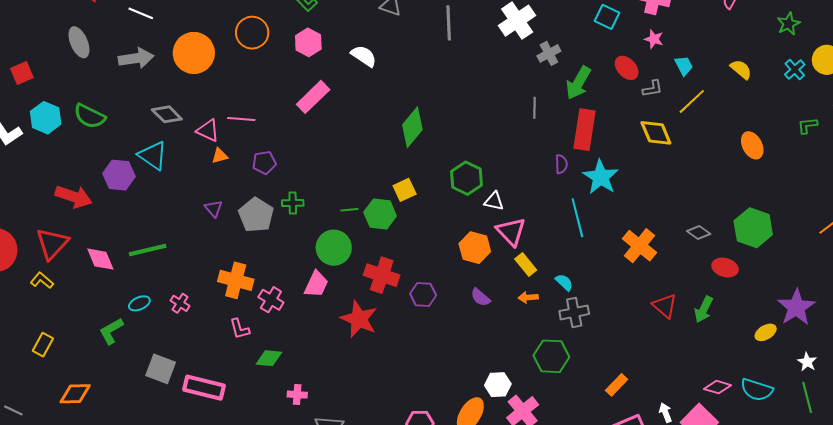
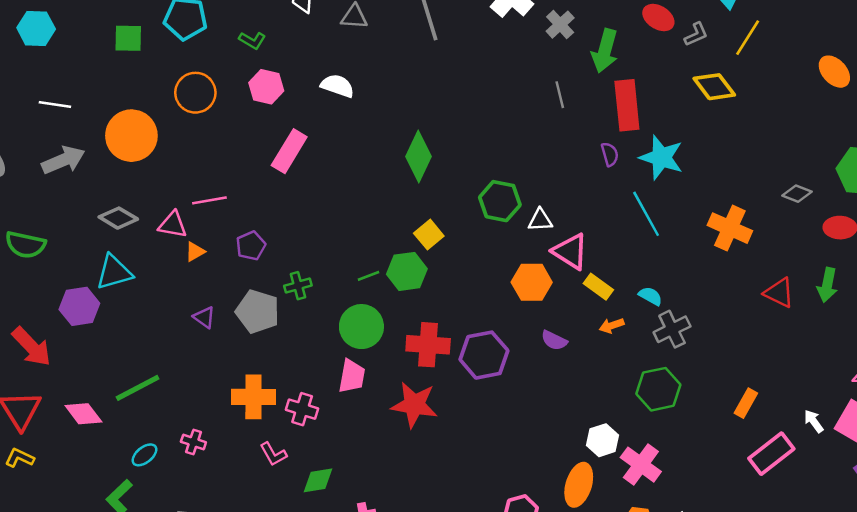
cyan triangle: (153, 155) -> (114, 272), turned -36
red arrow: (74, 197) -> (32, 347), turned 42
purple hexagon: (423, 295) -> (484, 355), size x1.5

